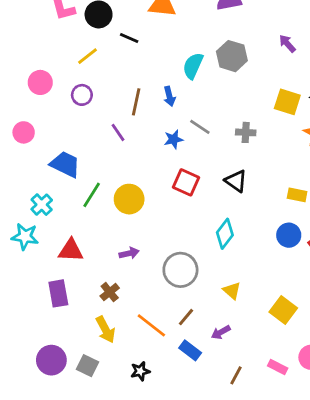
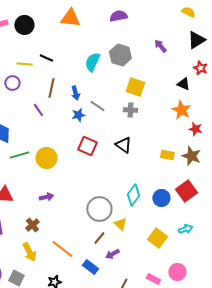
black line: (129, 38) -> (46, 58), moved
yellow line: (87, 56) -> (24, 64), moved, turned 42
blue arrow: (169, 96) -> (75, 93), moved
yellow square: (287, 102) -> (135, 87), moved
green line: (92, 195) -> (19, 155), turned 42
cyan diamond: (225, 234) -> (133, 195), moved
blue circle: (289, 235) -> (161, 198), moved
gray circle: (180, 270) -> (99, 209), moved
brown line: (186, 317) -> (99, 238), moved

